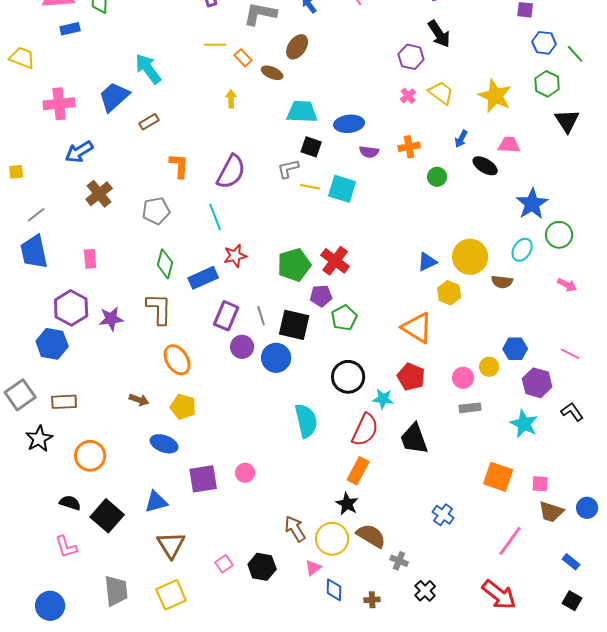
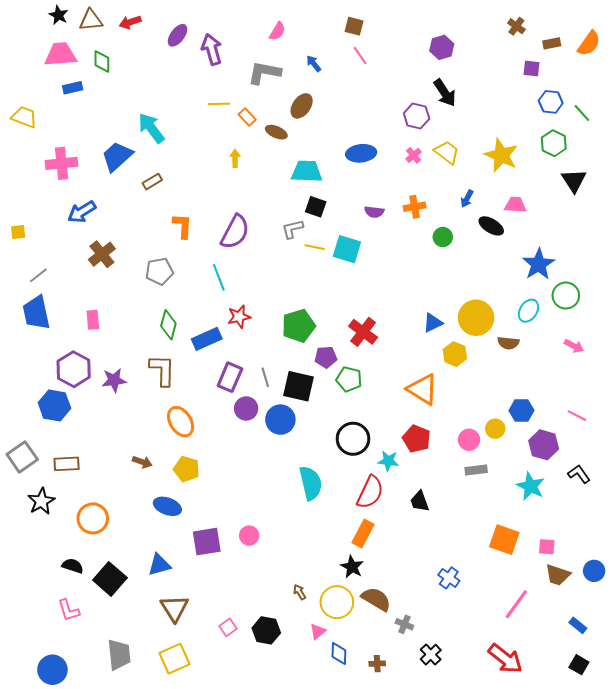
blue ellipse: (349, 124) -> (361, 153), moved
red cross: (335, 261) -> (363, 332), moved
green pentagon: (344, 318) -> (349, 379), turned -30
black trapezoid: (414, 439) -> (420, 501), size x0.7
brown arrow: (295, 529) -> (300, 592), size x0.6

